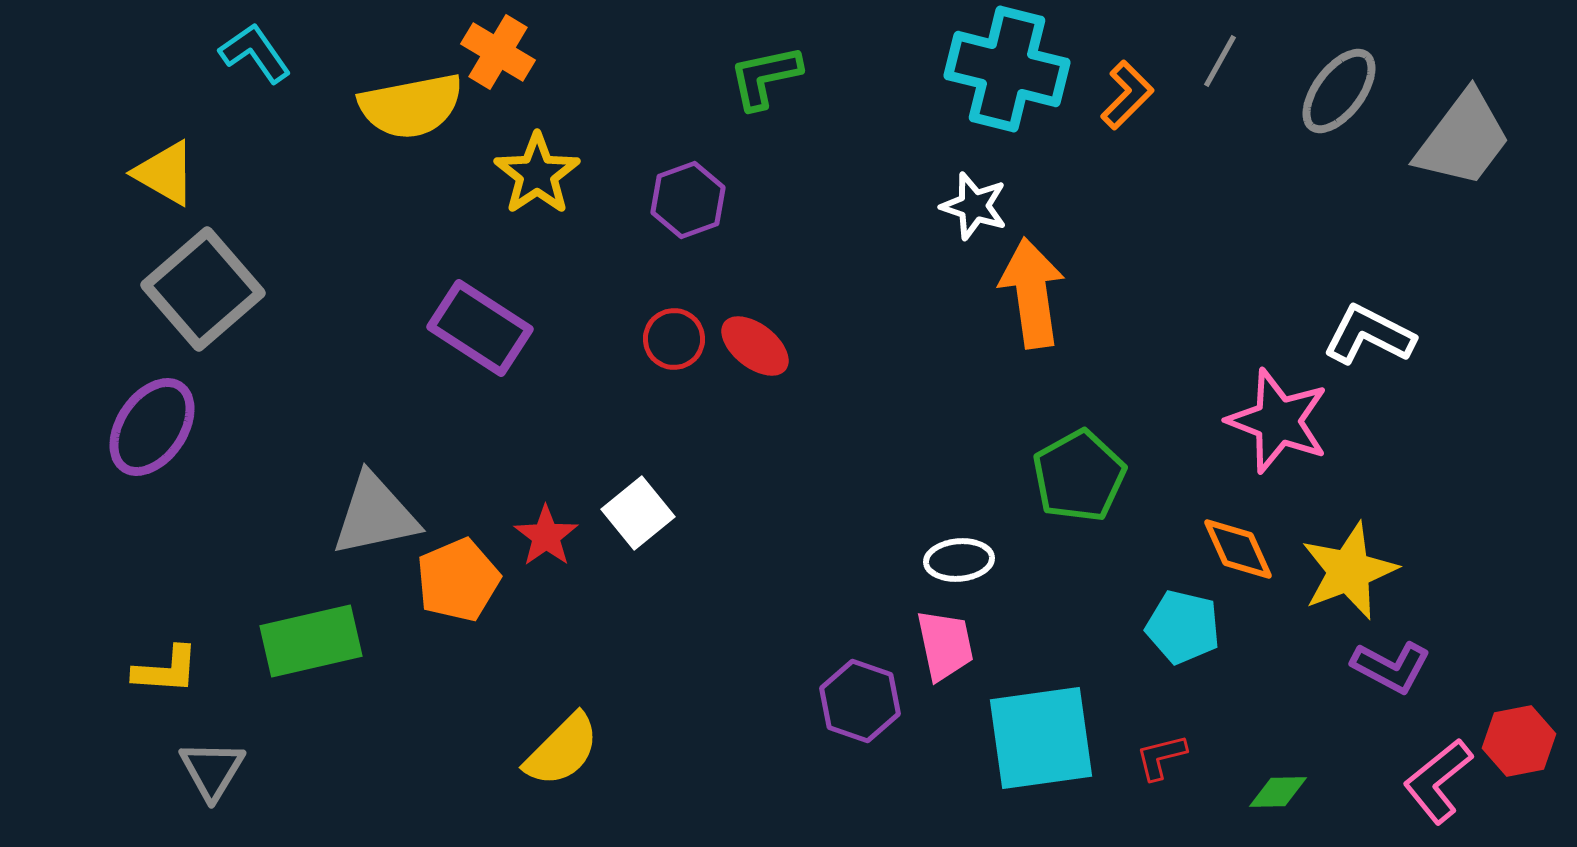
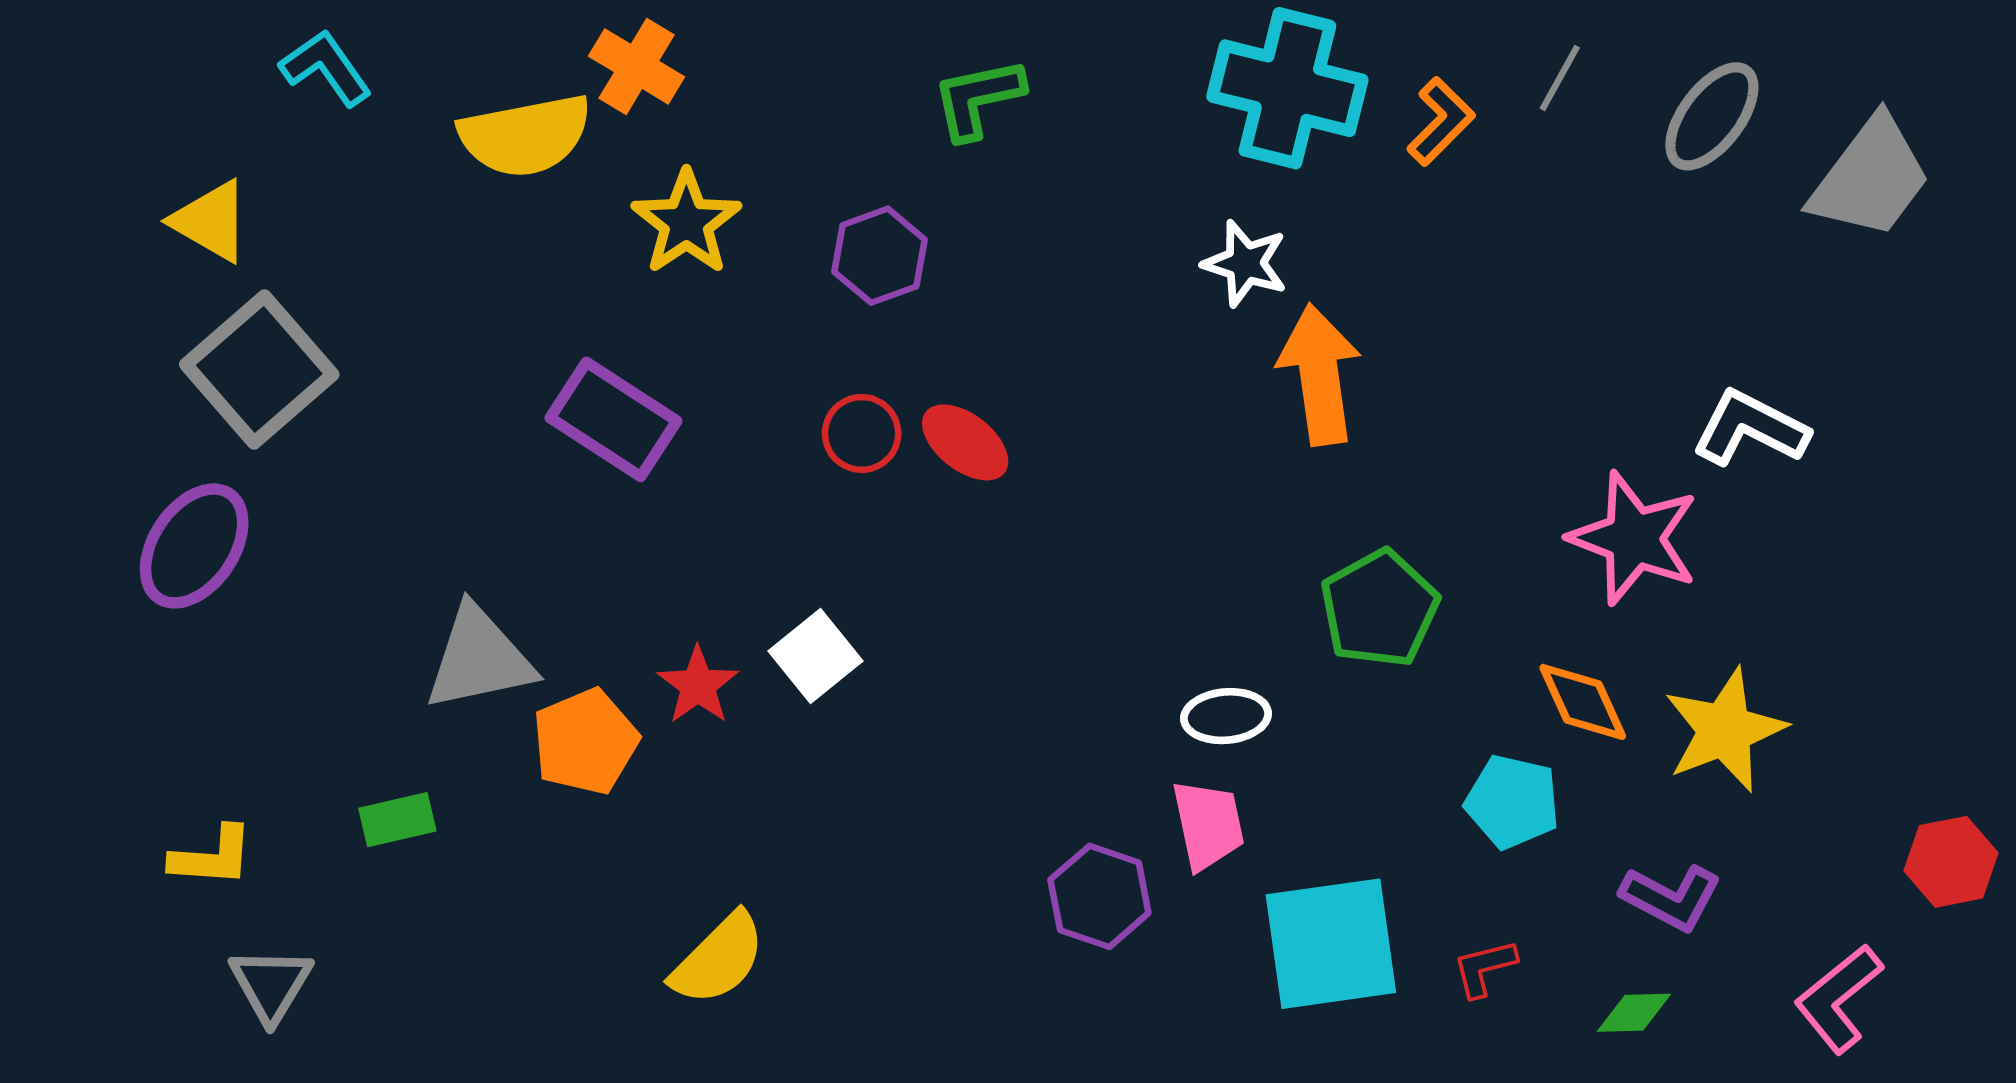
green rectangle: (311, 641) -> (397, 820), size x0.6
purple L-shape: (1391, 667) -> (1671, 898), moved
red hexagon: (1519, 741) -> (1951, 862), moved

